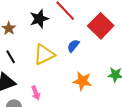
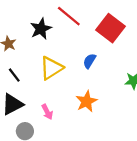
blue semicircle: (73, 46) -> (89, 61), moved
orange star: (82, 81) -> (86, 101), moved, turned -30

